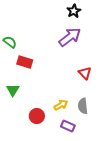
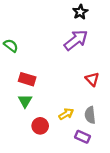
red rectangle: (25, 62) -> (27, 79), moved
green triangle: (13, 90) -> (25, 101), moved
purple rectangle: (68, 126) -> (82, 137), moved

